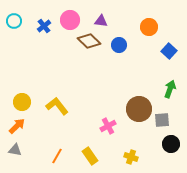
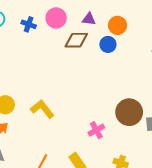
blue cross: (44, 26) -> (29, 24), turned -32
orange circle: (149, 27) -> (117, 25), moved
brown diamond: (89, 41) -> (76, 40), turned -45

